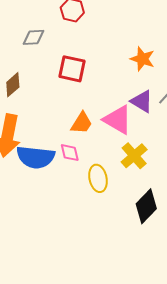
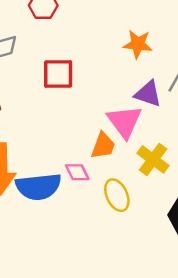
pink triangle: (118, 120) -> (124, 122), turned 36
orange trapezoid: (82, 123) -> (103, 146), moved

